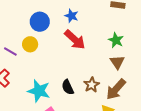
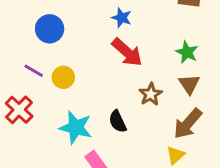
blue circle: (40, 22) -> (50, 29), moved
yellow circle: (30, 44) -> (63, 77), moved
brown star: (92, 85) -> (151, 94), moved

